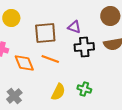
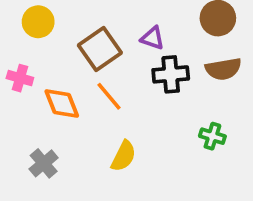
brown square: (45, 33) -> (100, 49), turned -30
orange line: (50, 59) -> (109, 96), turned 30
green cross: (84, 89) -> (212, 136), moved

